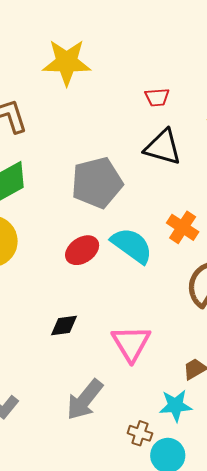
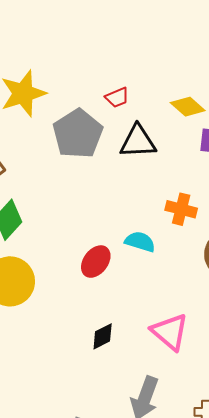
gray pentagon: (97, 183) -> (78, 134), moved
cyan semicircle: (132, 245) -> (140, 242), size x0.7

